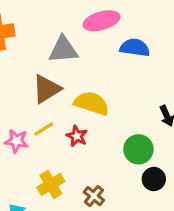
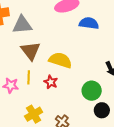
gray triangle: (63, 50) -> (22, 25), moved
brown triangle: (47, 89) -> (31, 51), turned -35
yellow line: (44, 129) -> (29, 77), turned -56

